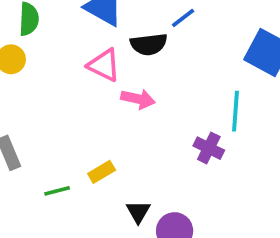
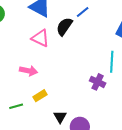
black semicircle: (149, 44) -> (64, 26), turned 132
pink arrow: (138, 99) -> (28, 71), moved

